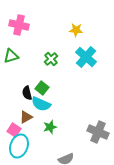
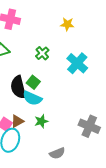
cyan cross: (86, 57) -> (77, 63), moved
black semicircle: (27, 93) -> (18, 87), size x1.6
brown triangle: (26, 117) -> (17, 121), moved

